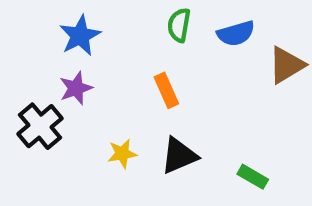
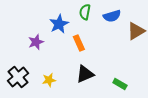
blue star: (80, 36) -> (59, 24), moved
black cross: (40, 126) -> (18, 77), moved
yellow star: (122, 154) -> (49, 80), moved

